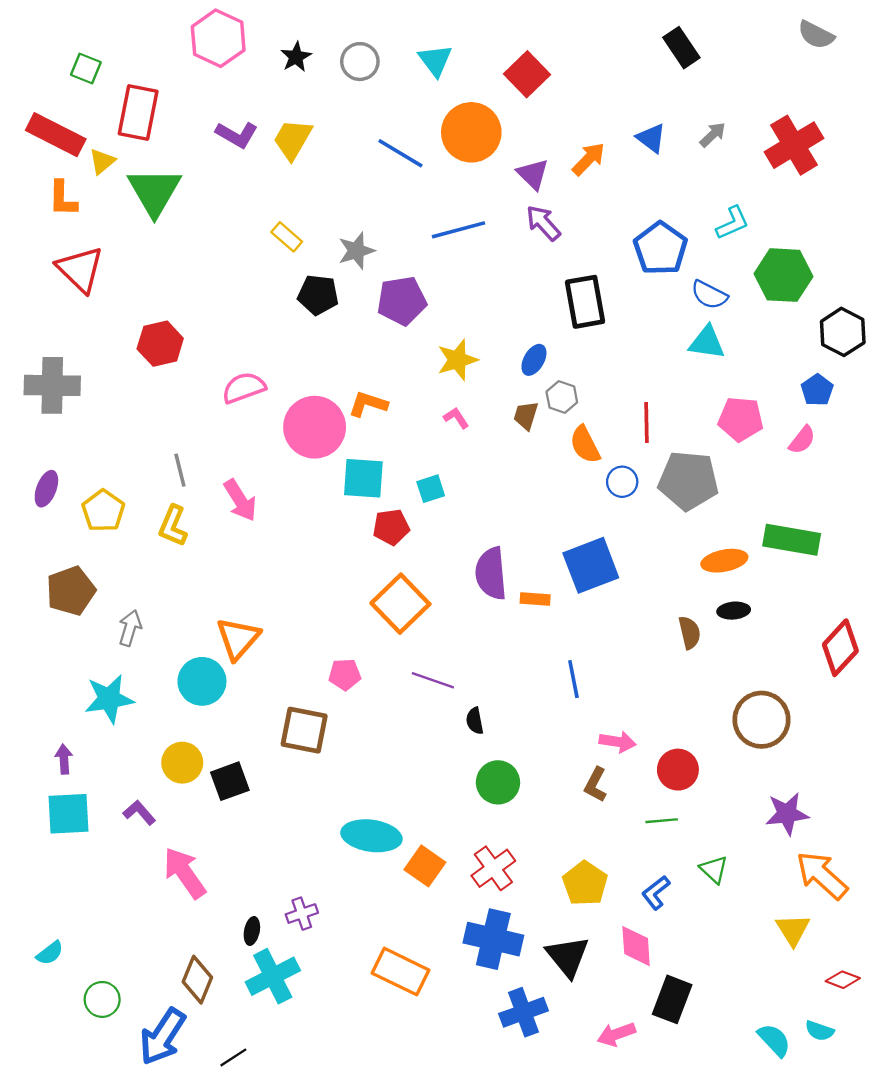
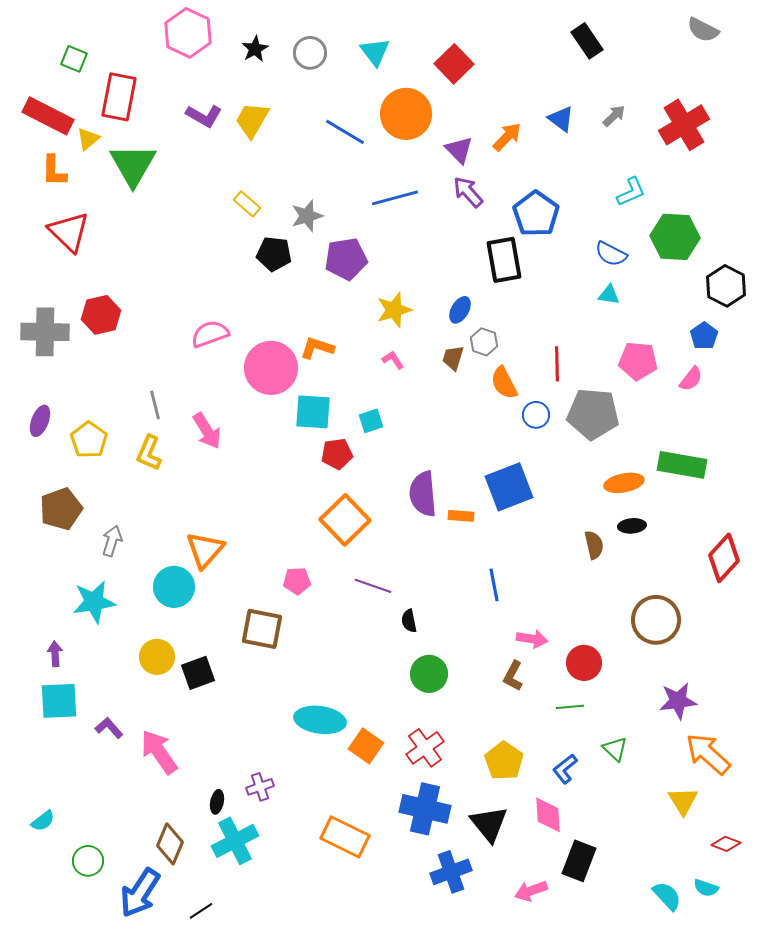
blue pentagon: (660, 248) -> (536, 214), moved
cyan triangle: (707, 342) -> (609, 295), size x0.7
red hexagon: (160, 344) -> (101, 315), moved
purple L-shape: (139, 813) -> (109, 728), moved

